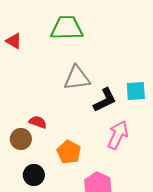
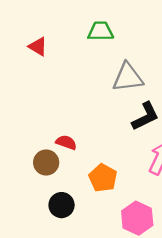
green trapezoid: (67, 28) -> (101, 31), size x0.7
gray triangle: (77, 78) -> (128, 77), moved

